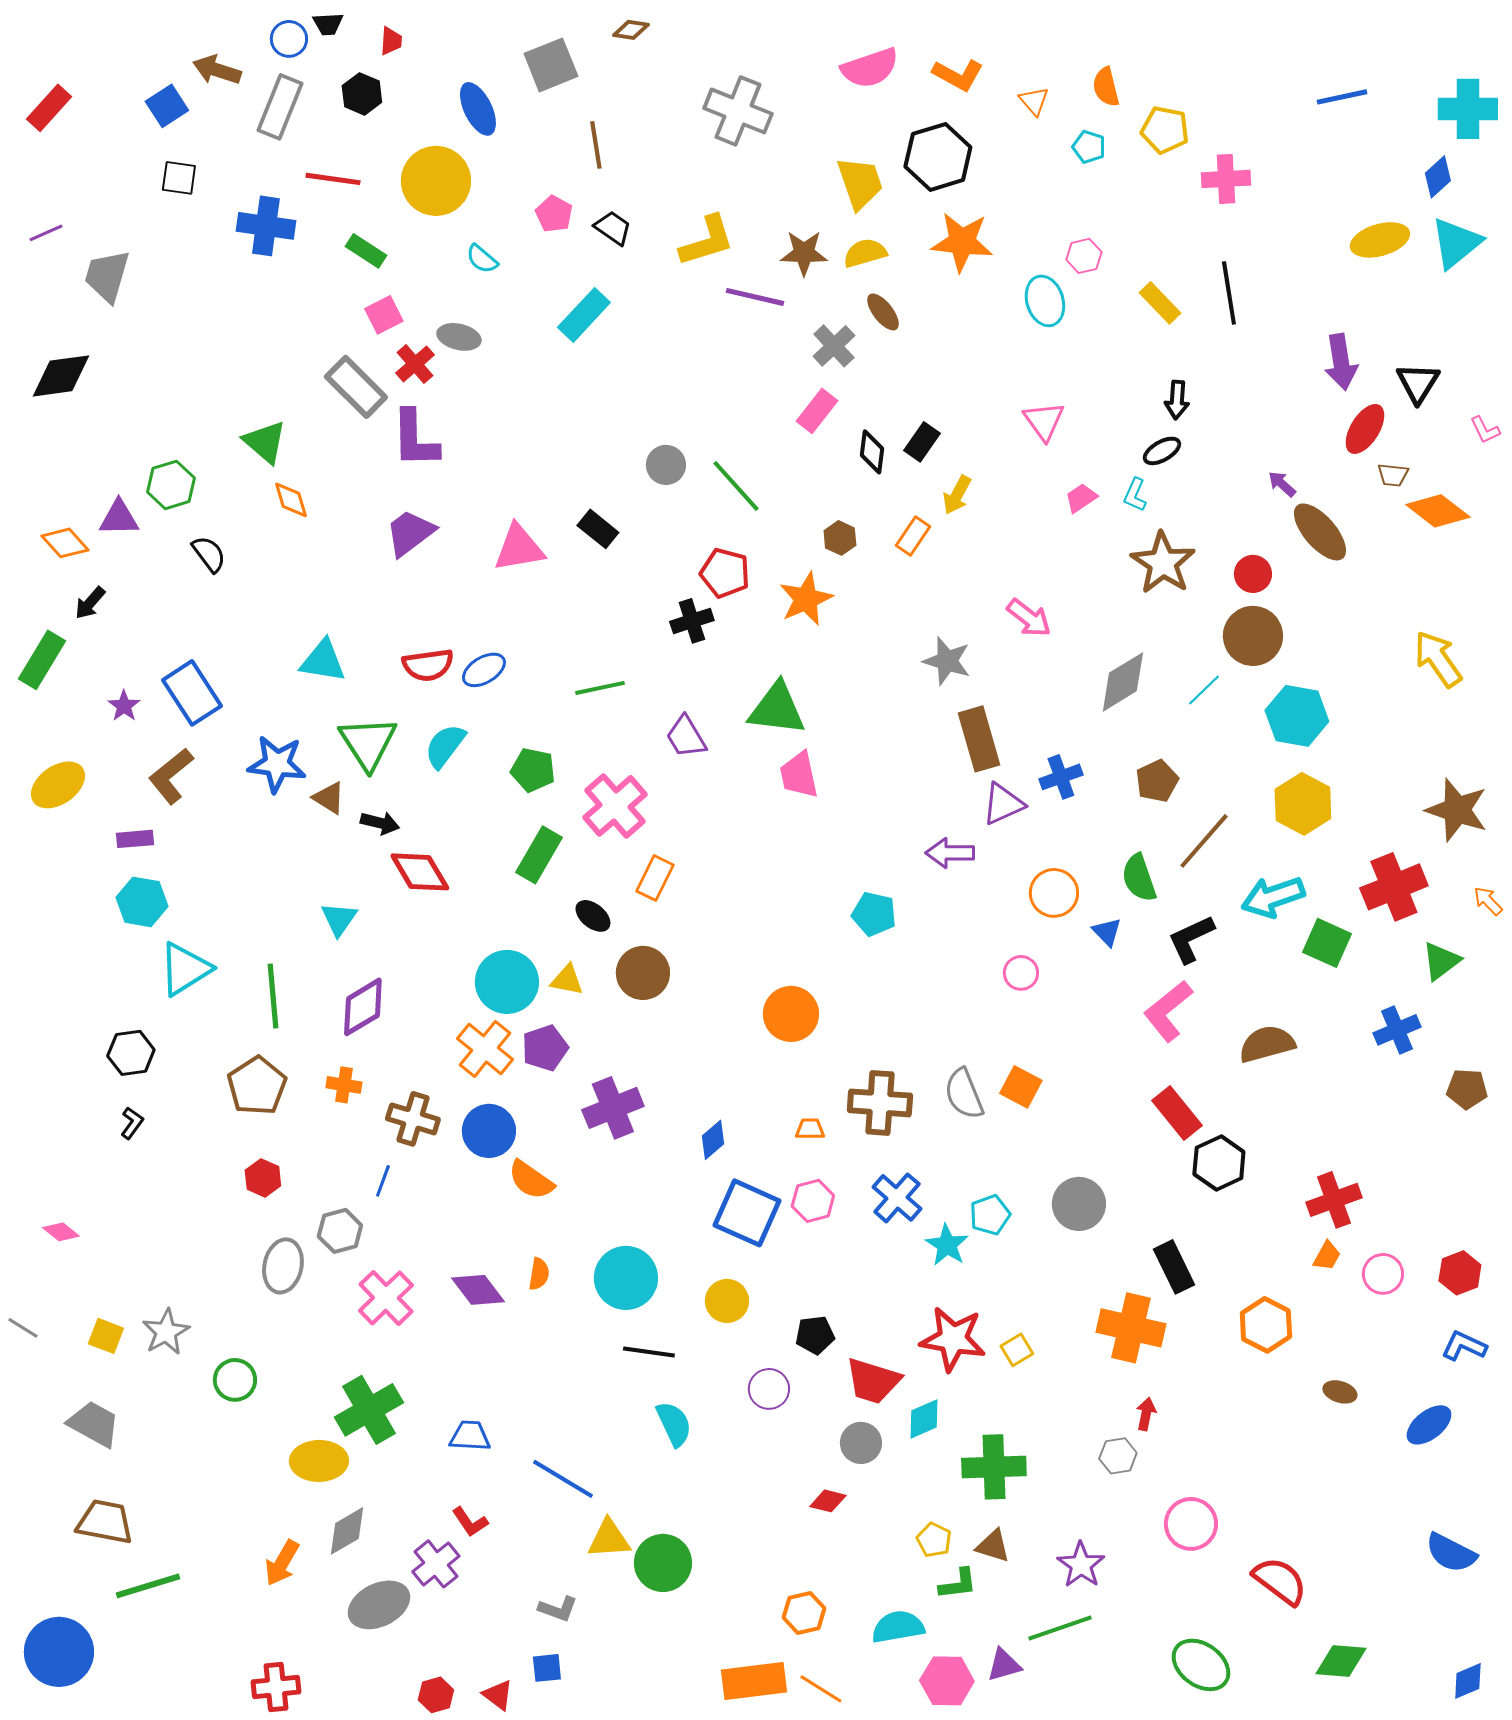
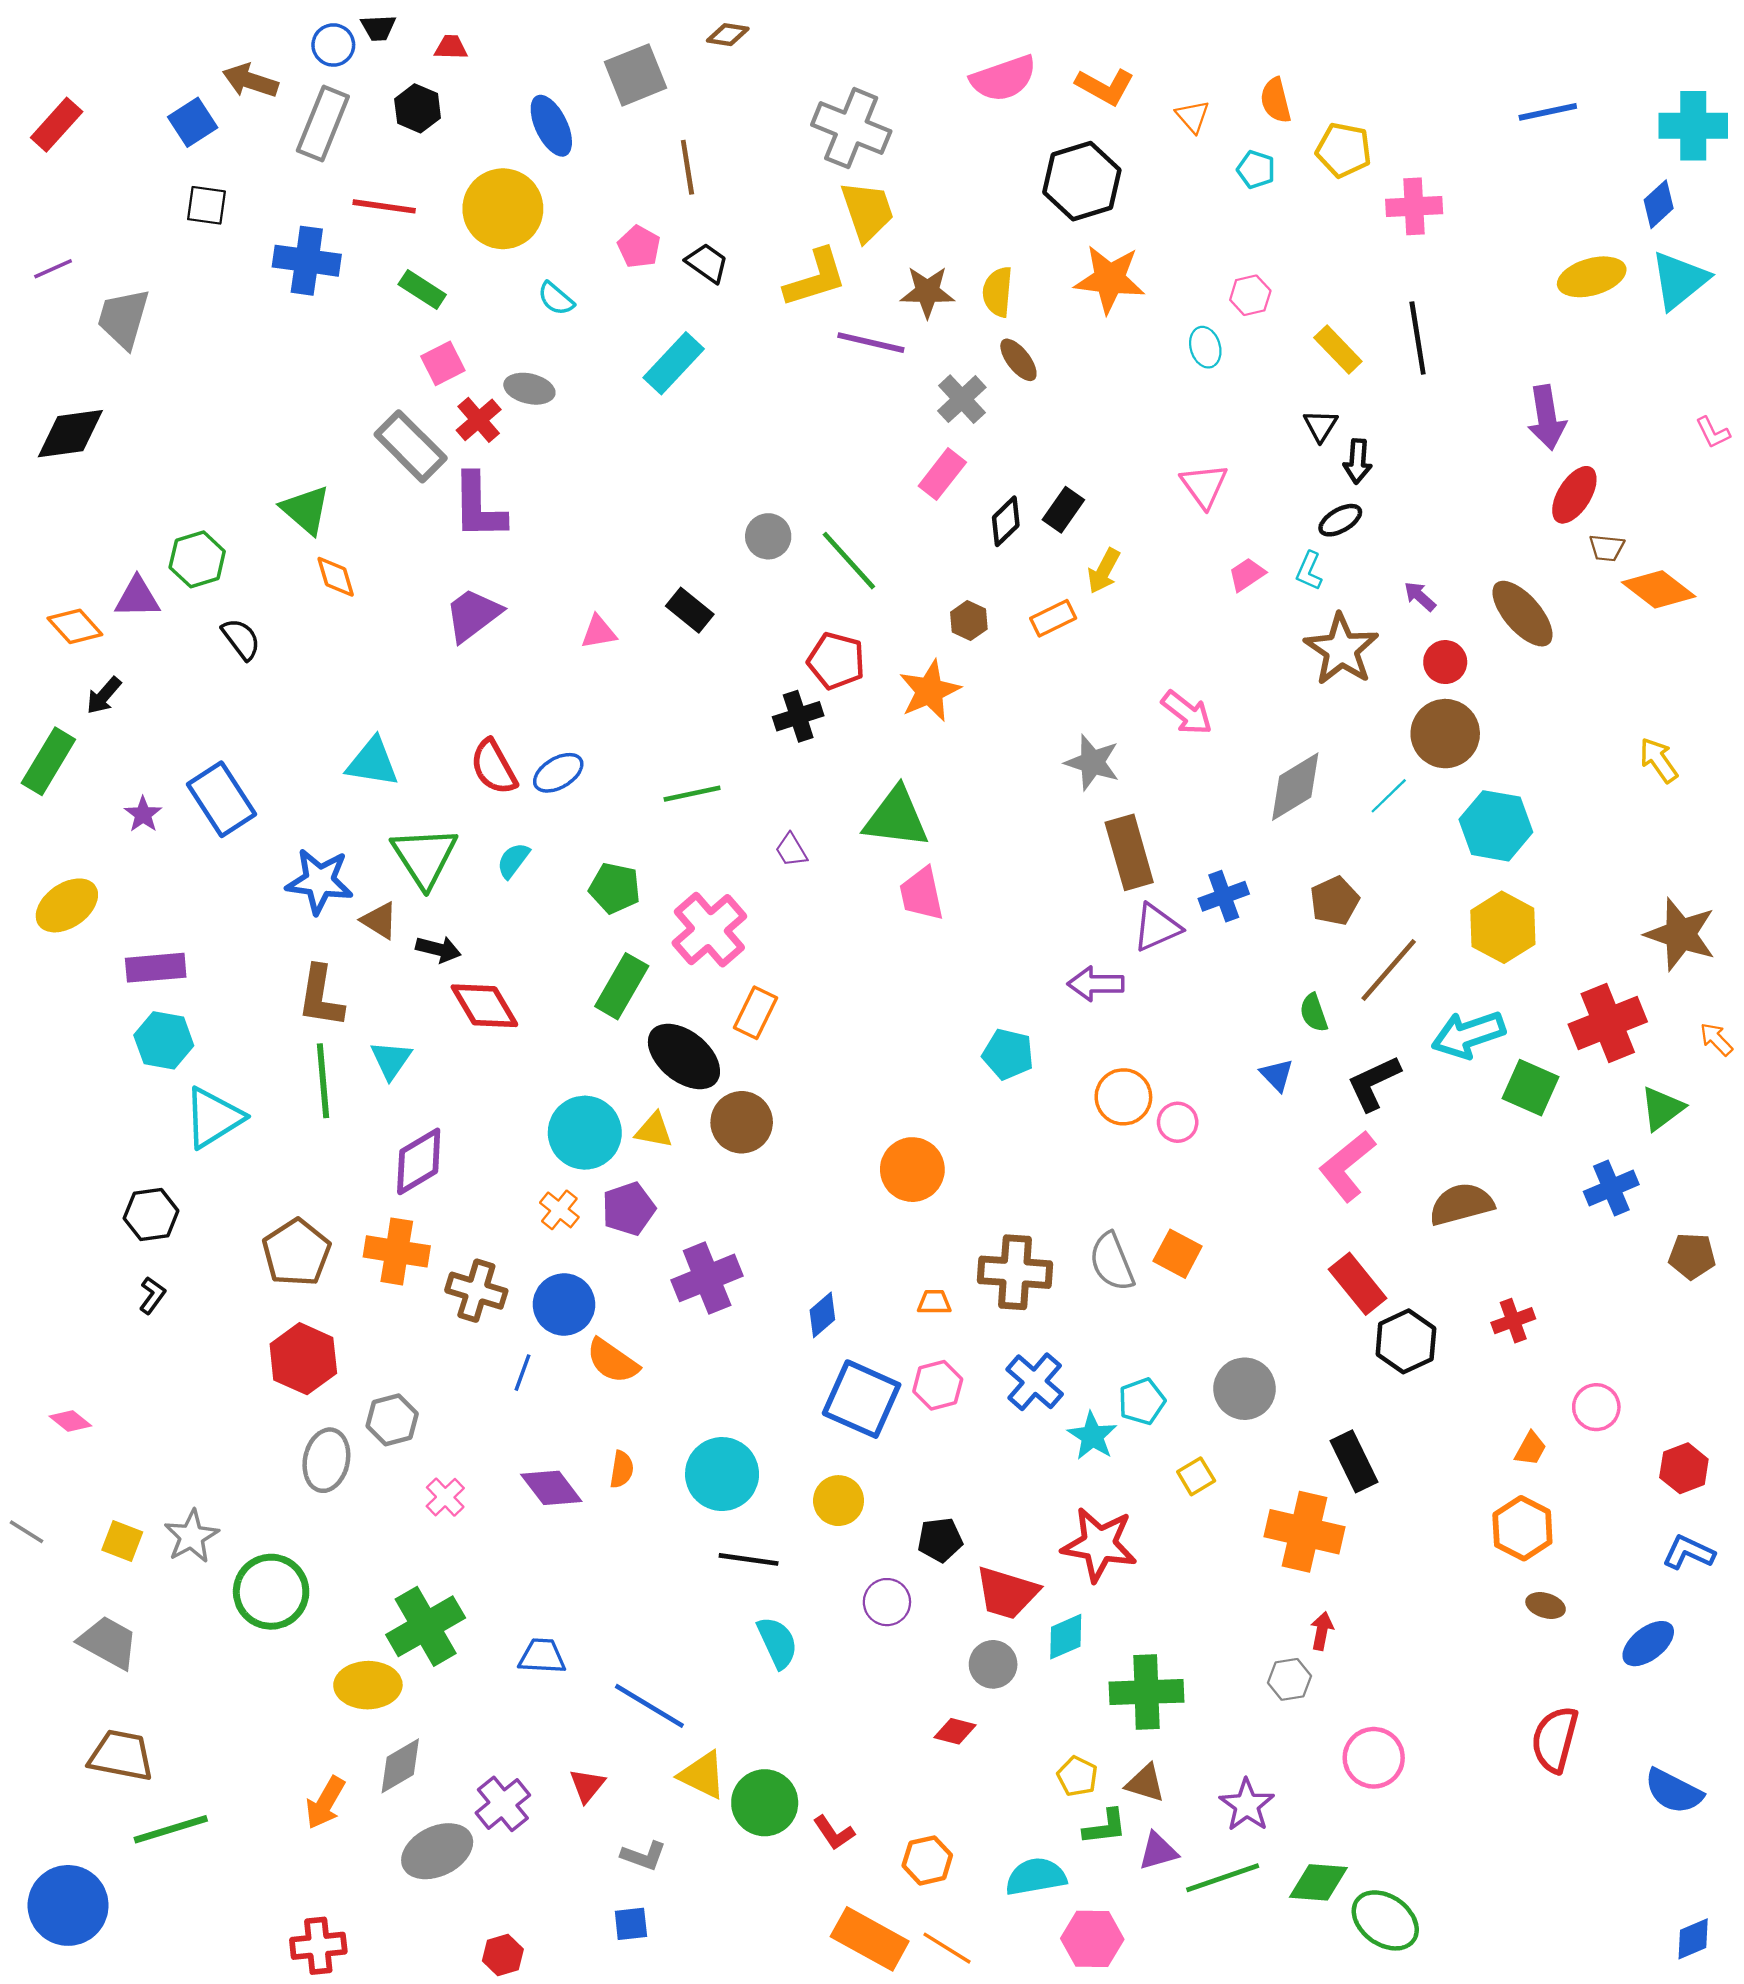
red trapezoid: (391, 41) -> (451, 47), turned -92
yellow trapezoid: (860, 183) -> (867, 211), moved
yellow semicircle: (865, 253) -> (998, 292), turned -69
cyan ellipse: (1045, 301) -> (1205, 347), size x0.7
black triangle: (1418, 383) -> (1321, 426), moved, size x0.7
pink L-shape: (1485, 430) -> (1713, 433), moved
black diamond: (872, 452) -> (1006, 521), turned 39
purple arrow: (1282, 484) -> (1420, 596), moved
orange rectangle: (913, 536) -> (1053, 618), turned 30
pink triangle: (519, 548) -> (599, 632), size x0.6
yellow arrow: (1438, 659) -> (1659, 760), size x0.7
red semicircle: (428, 665) -> (494, 767), turned 69
purple trapezoid: (686, 737) -> (791, 850), size x0.7
cyan semicircle: (445, 746) -> (513, 860), size x0.7
brown L-shape: (171, 776) -> (321, 997), moved, turned -42
purple rectangle: (135, 839) -> (156, 968), size x1.4
green semicircle: (1139, 878) -> (1314, 1013), size x0.7
orange circle: (1054, 893) -> (1123, 1097), moved
black ellipse: (593, 916) -> (684, 1057), size x1.8
green line: (273, 996) -> (323, 1081), moved
orange cross: (485, 1049) -> (559, 1210), size x0.6
orange cross: (344, 1085) -> (397, 1251), size x1.6
red hexagon: (263, 1178) -> (303, 1359), size x1.6
blue line: (383, 1181) -> (522, 1373), moved
red cross: (1334, 1200) -> (1513, 1321), moved, size x0.7
pink circle: (1383, 1274) -> (1596, 1407), moved
pink cross: (386, 1298) -> (445, 1497), size x0.6
orange hexagon: (1266, 1325) -> (1522, 1528), moved
yellow square: (1017, 1350) -> (1196, 1476), moved
green circle: (235, 1380) -> (271, 1592), size x1.5
red L-shape: (470, 1522) -> (834, 1833), moved
yellow triangle: (609, 1539) -> (702, 1775), turned 30
red semicircle: (1280, 1581) -> (1555, 1739), moved, turned -112
green diamond: (1341, 1661) -> (1318, 1882), moved
purple triangle: (1004, 1665) -> (1158, 1851), moved
orange rectangle: (754, 1681) -> (870, 1939), turned 36
red triangle: (498, 1695) -> (587, 1785), moved, turned 32

